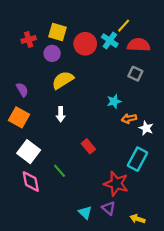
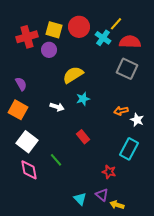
red cross: (29, 40) -> (27, 37), size x1.5
red circle: (85, 44) -> (79, 27), moved
gray square: (135, 74) -> (127, 69), size x1.5
yellow semicircle: (63, 80) -> (73, 75), moved
cyan star: (114, 101) -> (83, 99), moved
white arrow: (61, 114) -> (57, 107), turned -72
red star: (116, 184) -> (109, 172), size x0.6
yellow arrow: (138, 219) -> (117, 205), moved

